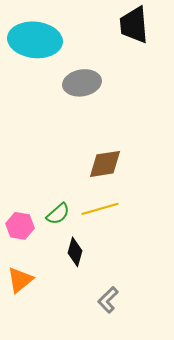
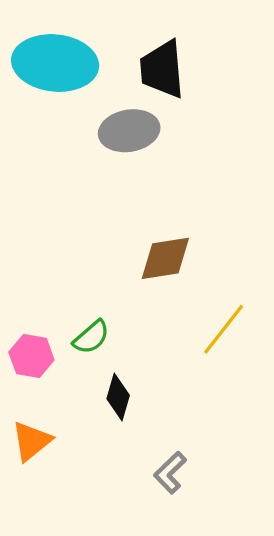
black trapezoid: (134, 25) -> (162, 69), moved
yellow line: (100, 209) -> (224, 329), moved, turned -36

